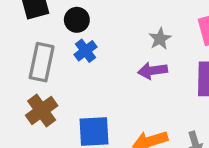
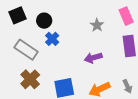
gray rectangle: (42, 62) -> (26, 50), turned -60
purple arrow: (152, 71) -> (93, 58), moved

